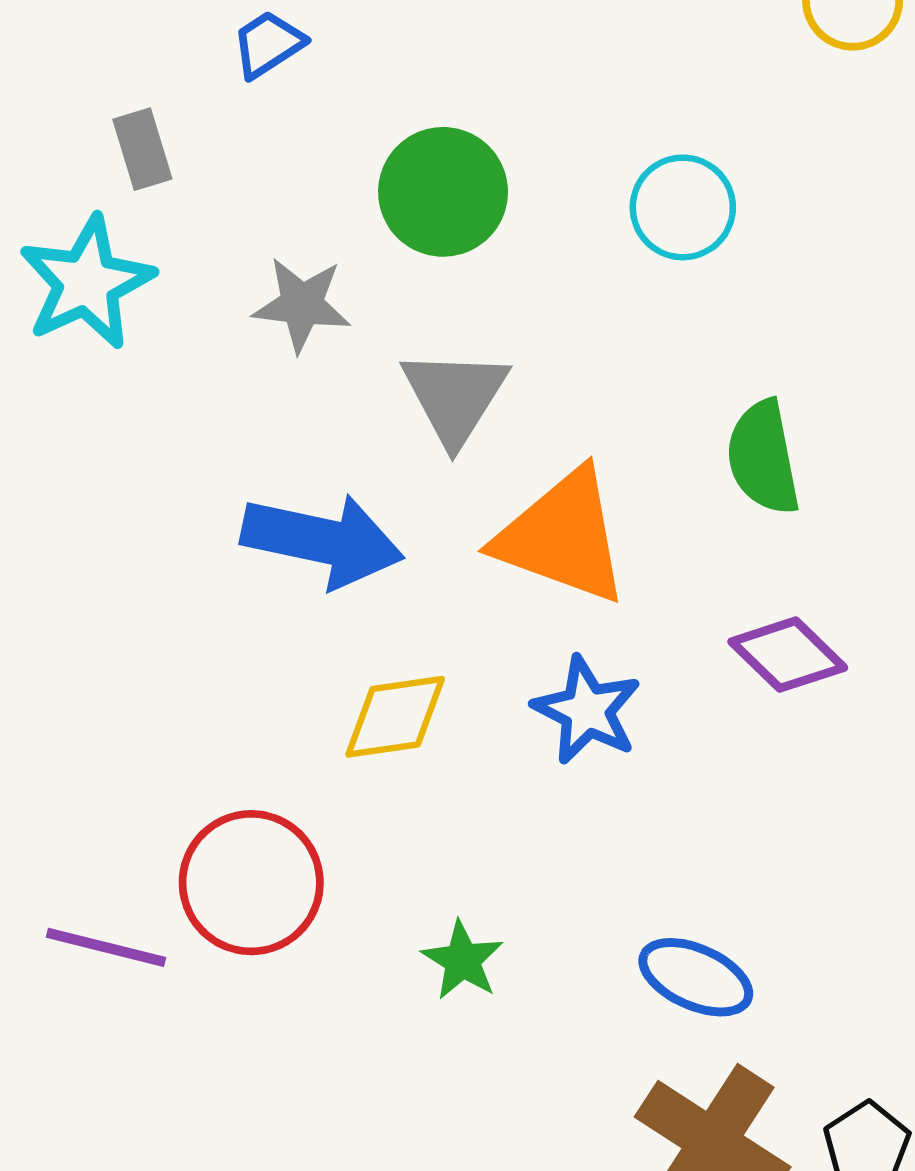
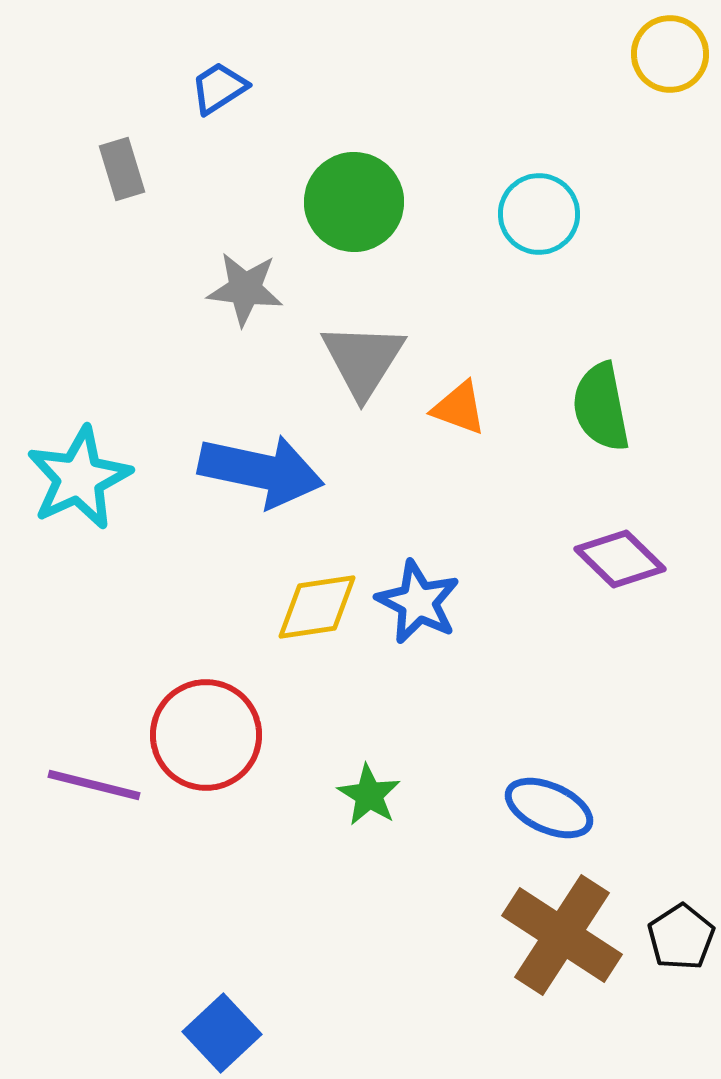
cyan star: (87, 283) -> (79, 478), moved
orange triangle: (562, 537) -> (459, 408), moved, size x0.5
blue star: (587, 710) -> (418, 602), moved

